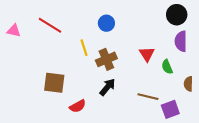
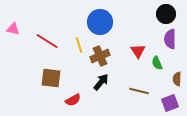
blue circle: (106, 23) -> (100, 22), size x1.6
red line: (50, 25) -> (47, 41), moved
purple square: (170, 109) -> (170, 103), moved

